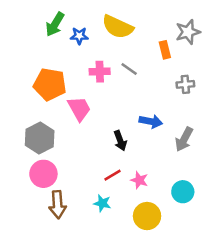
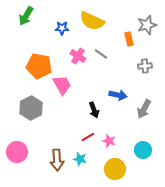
green arrow: (55, 24) -> (26, 16), moved
pink cross: (100, 72) -> (78, 56), turned 35
pink circle: (43, 174) -> (17, 152), moved
brown arrow: (58, 205) -> (57, 160), moved

